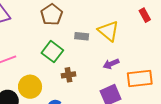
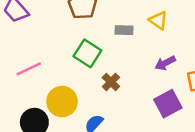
yellow triangle: (108, 31) -> (158, 20), size x0.7
brown cross: (68, 75) -> (111, 82), turned -32

